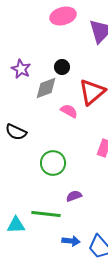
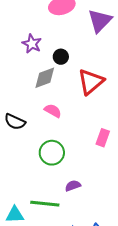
purple star: (21, 69) -> (32, 44), moved
pink semicircle: (69, 111) -> (53, 111), moved

